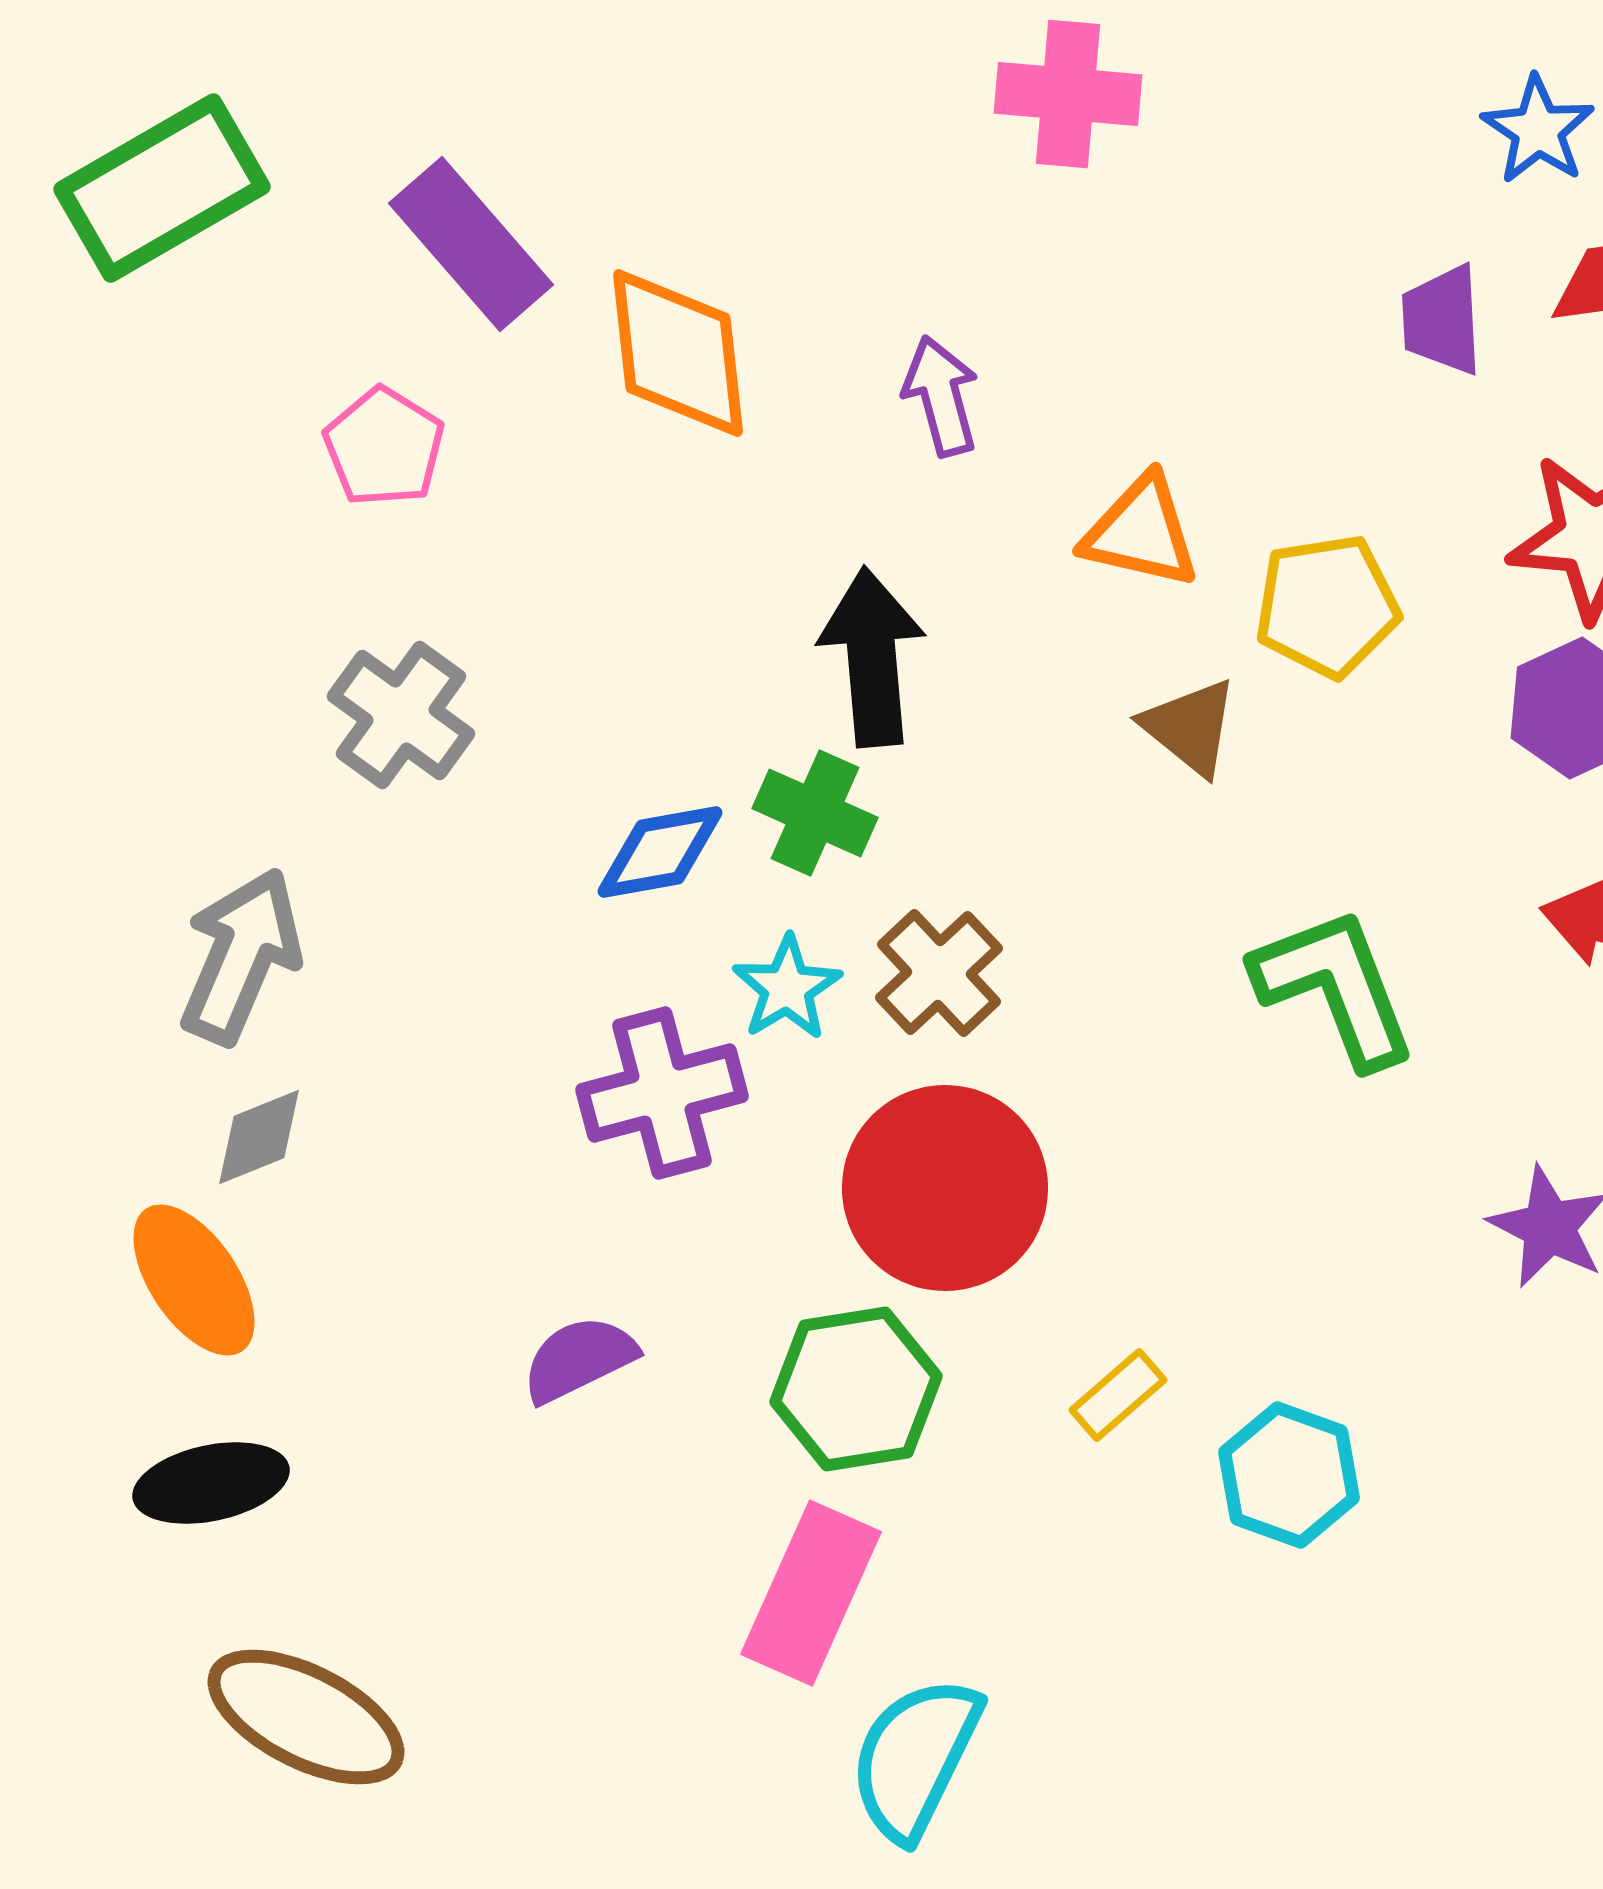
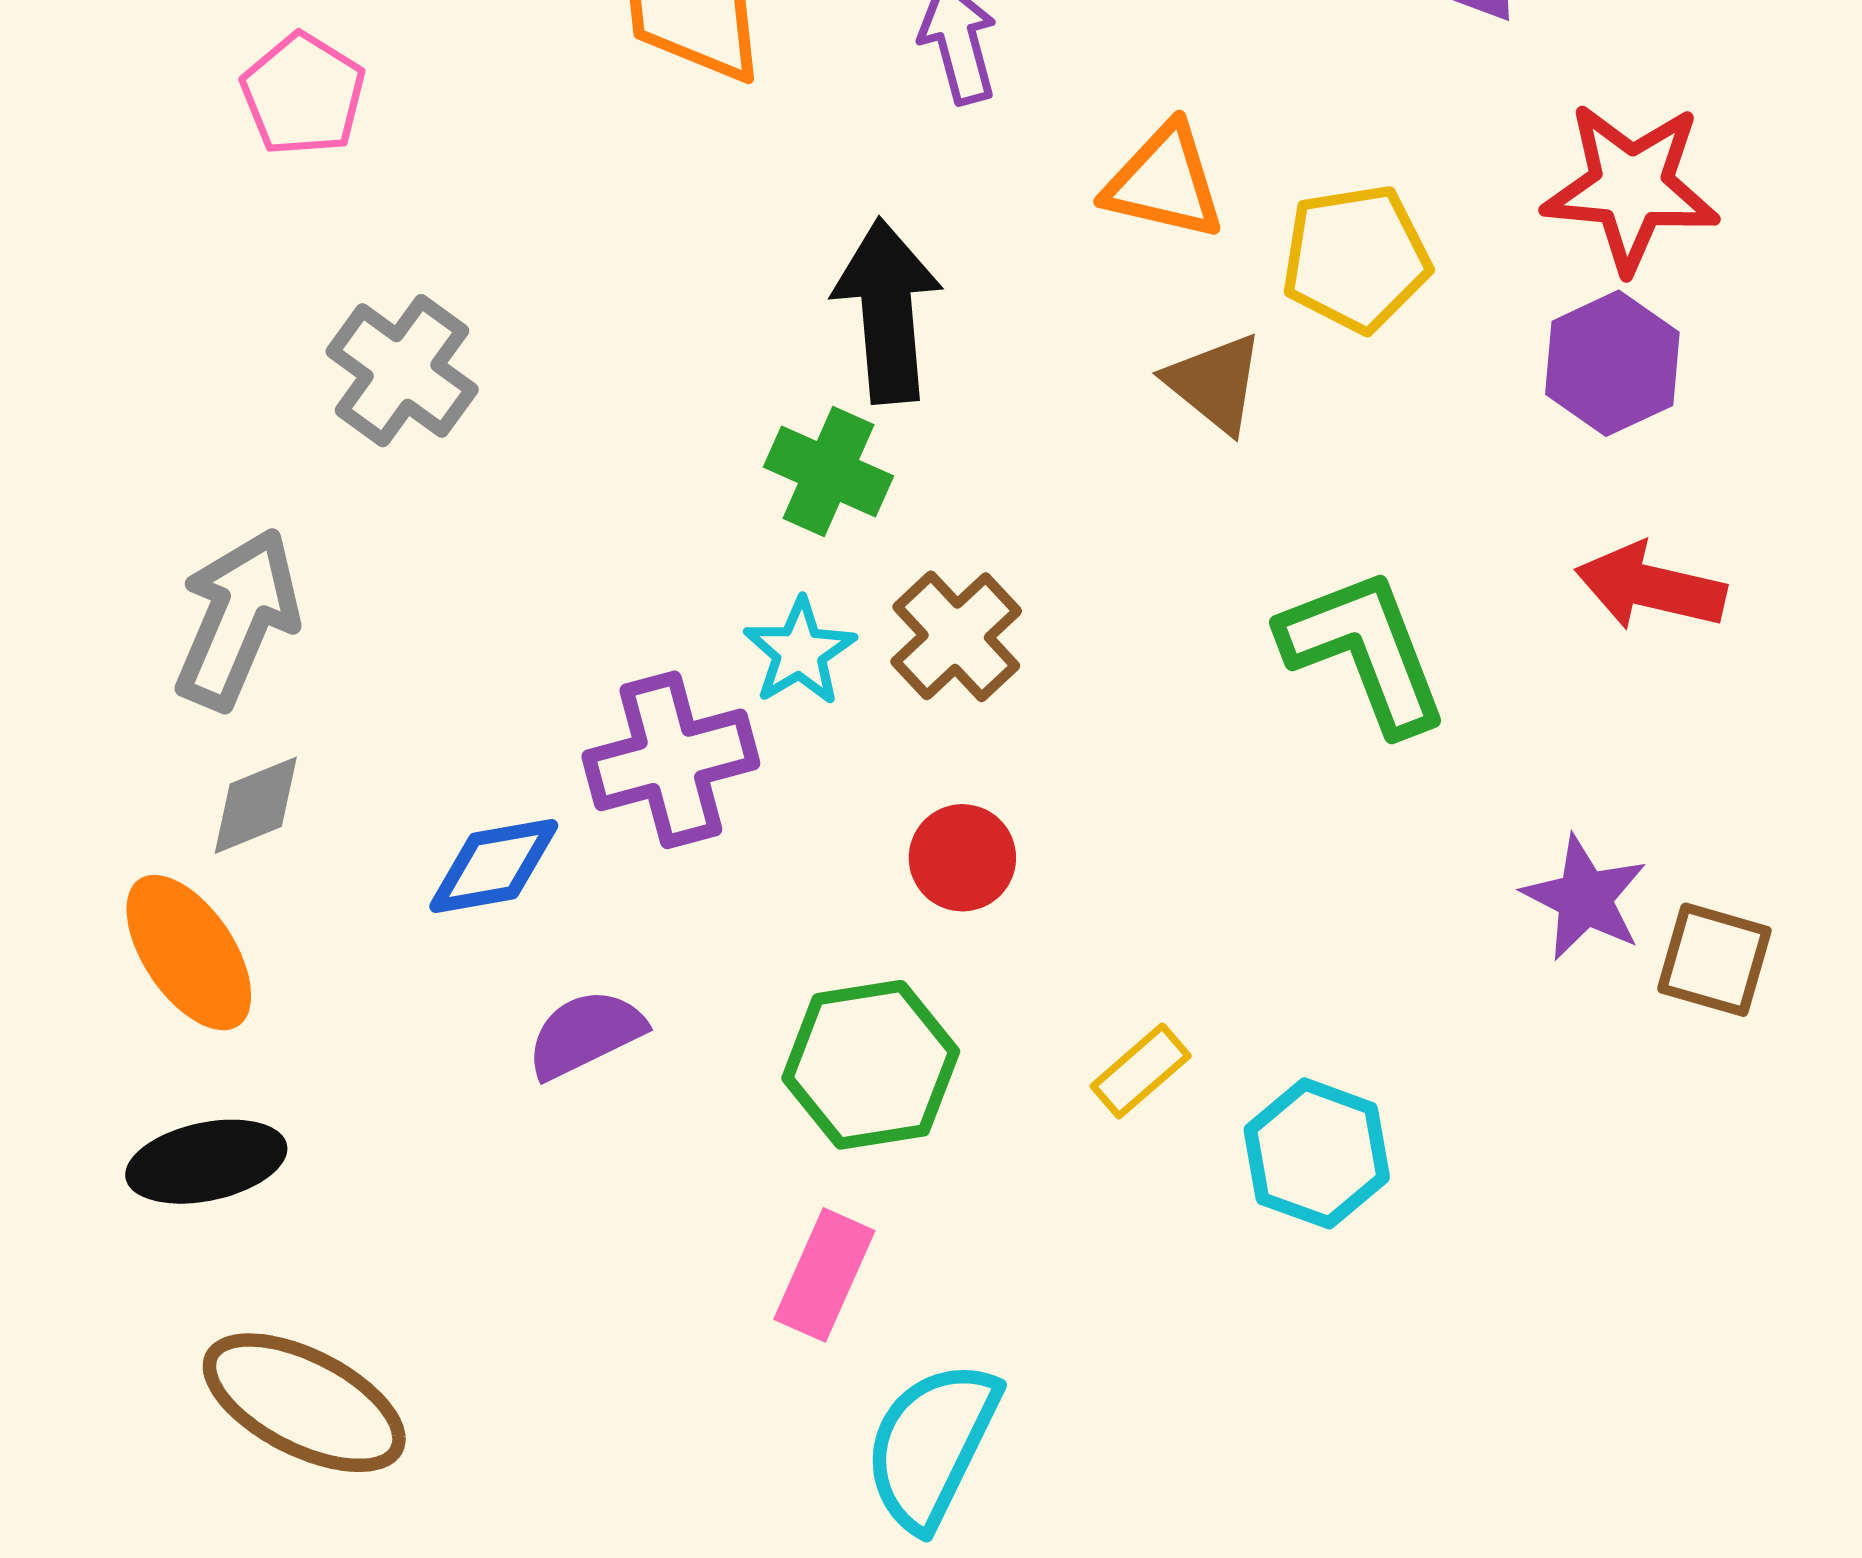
pink pentagon: (384, 447) -> (303, 94), moved
blue diamond: (660, 852) -> (494, 866), moved
red circle: (945, 1188) -> (962, 858), size x0.5
pink rectangle: (811, 1593) -> (824, 1275), size x0.7

